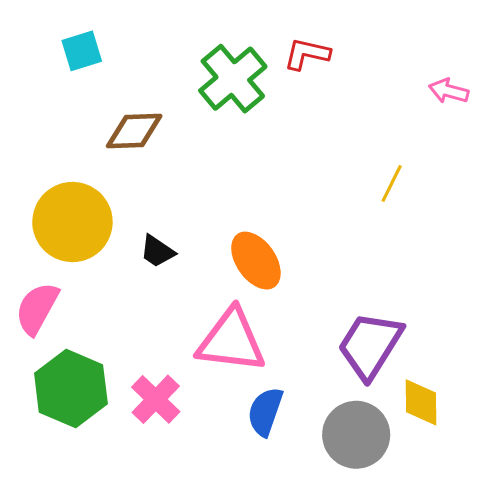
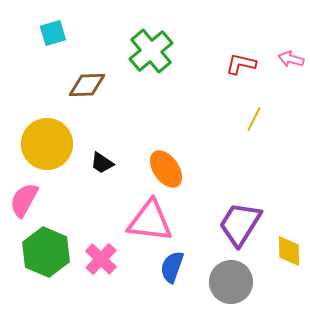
red L-shape: (307, 54) -> (241, 64), moved
yellow diamond: (421, 402) -> (289, 251), moved

